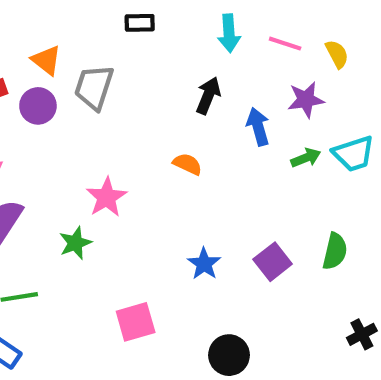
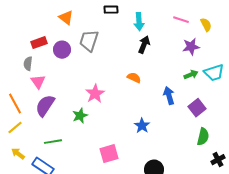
cyan arrow: (229, 33) -> (139, 22), moved
orange triangle: (46, 60) -> (66, 18), moved
blue arrow: (258, 127) -> (169, 96), moved
green semicircle: (335, 251) -> (203, 137), moved
purple square: (273, 262) -> (197, 108), moved

